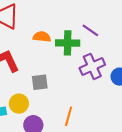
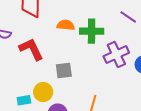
purple line: (90, 30) -> (128, 17), moved

